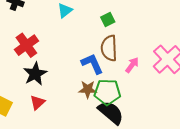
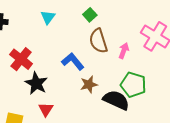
blue L-shape: (92, 64) -> (73, 61), moved
green pentagon: (107, 92) -> (133, 85), moved, turned 30

